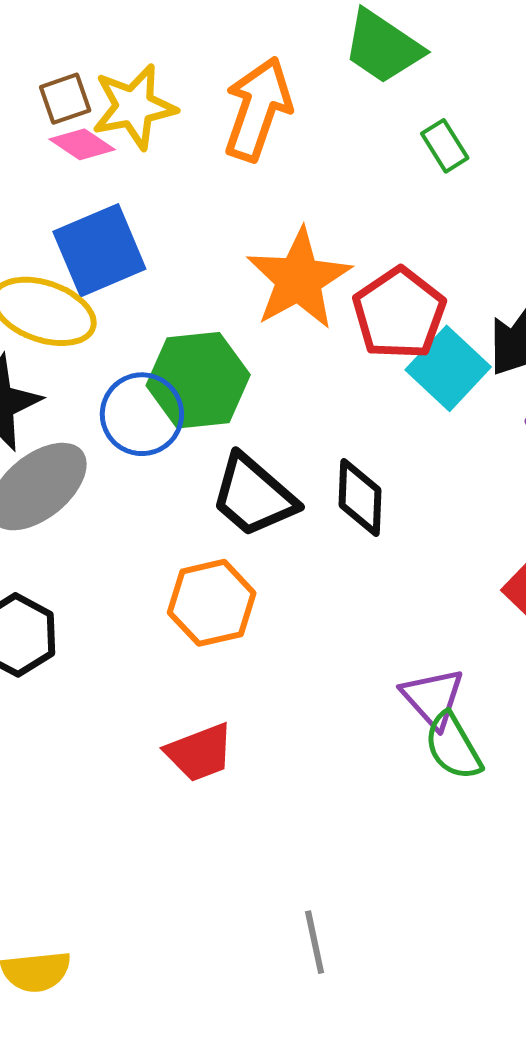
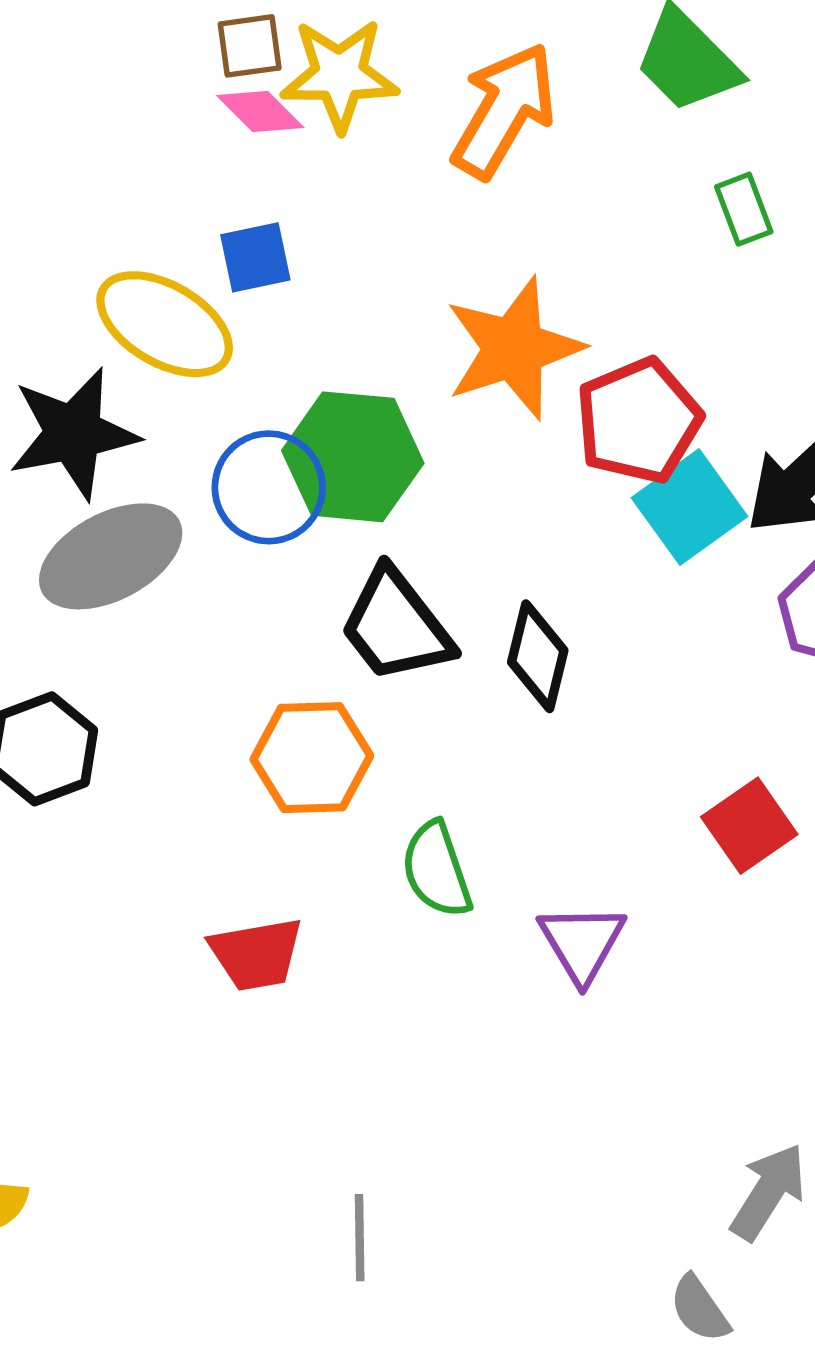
blue square: (99, 250) -> (255, 257), size x0.6
green semicircle: (453, 746) -> (437, 870), moved

